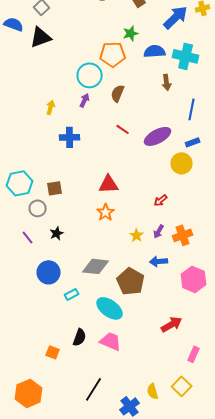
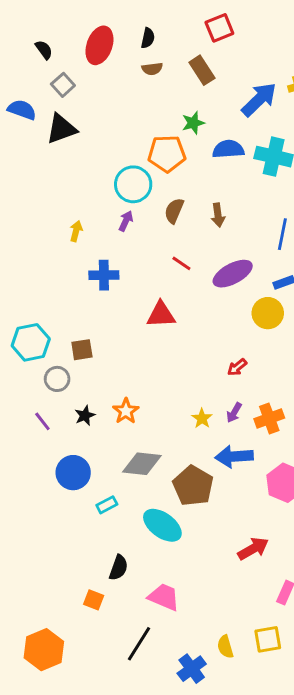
brown arrow: (167, 82) -> (218, 215), moved
red triangle: (109, 184) -> (161, 315), moved
orange star: (106, 212) -> (126, 411), moved
blue arrow: (159, 261) -> (234, 456), size x1.4
pink trapezoid: (111, 341) -> (164, 597), moved
orange square: (53, 352) -> (94, 600), moved
yellow square: (182, 386) -> (268, 639), turned 36

